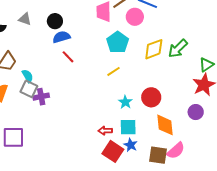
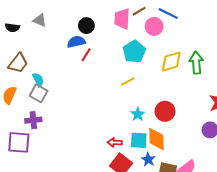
black circle: (55, 21) -> (86, 26), moved
green arrow: (178, 49) -> (196, 63), turned 125
red line: (68, 57) -> (86, 55), moved, turned 72
purple cross: (41, 97) -> (33, 120), moved
orange diamond: (165, 125) -> (156, 139), moved
blue star: (131, 145) -> (148, 160), moved

